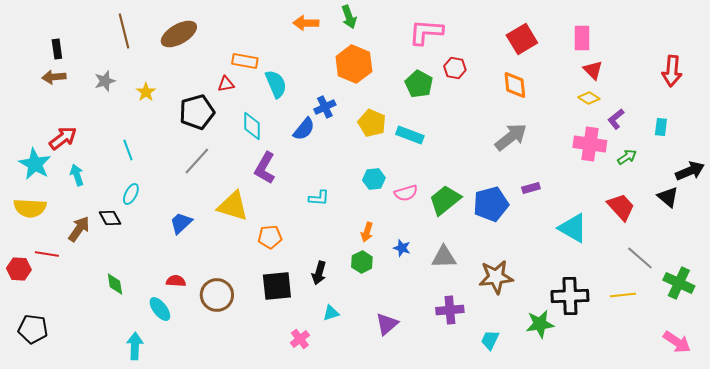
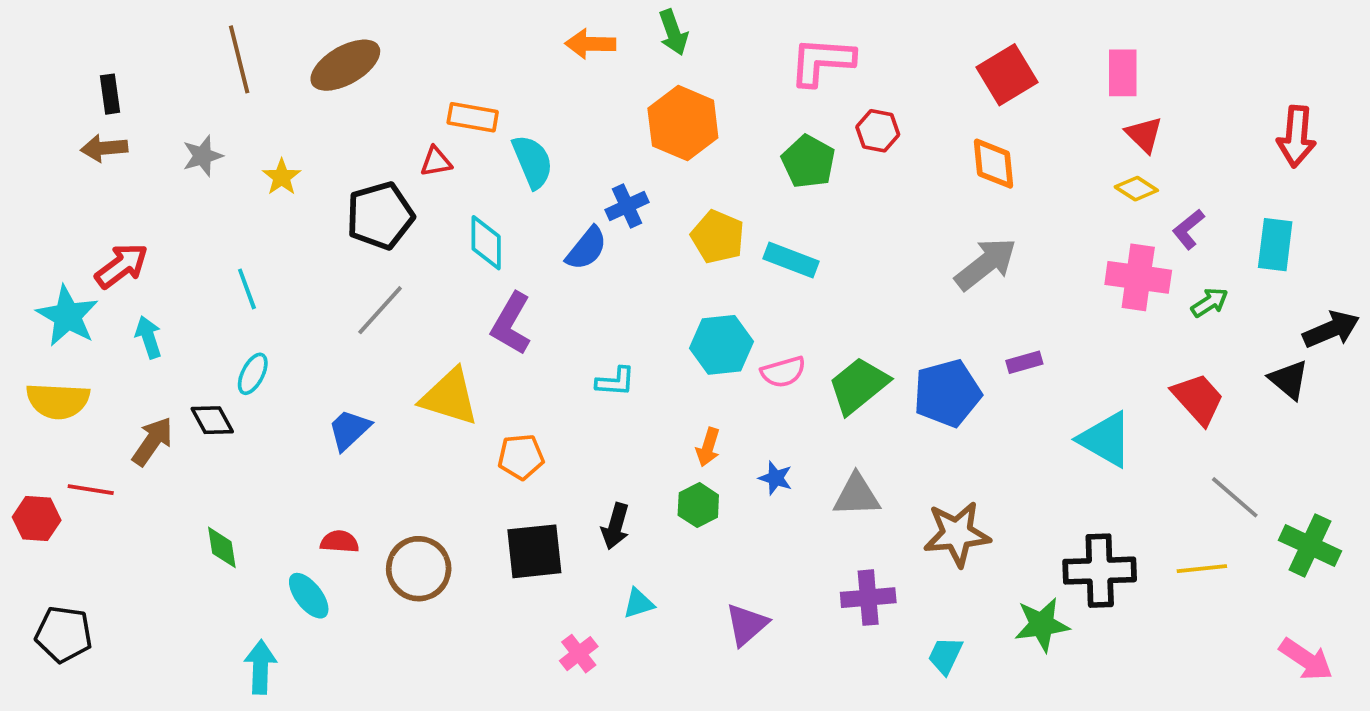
cyan rectangle: (661, 127) -> (1275, 245), size x1.5
cyan hexagon: (374, 179) -> (722, 345), size x1.4

